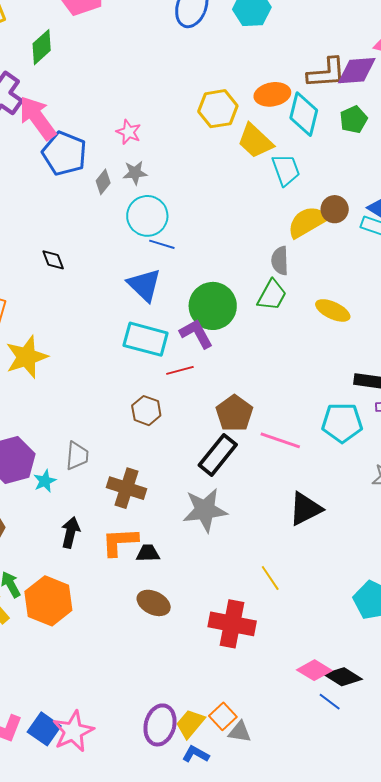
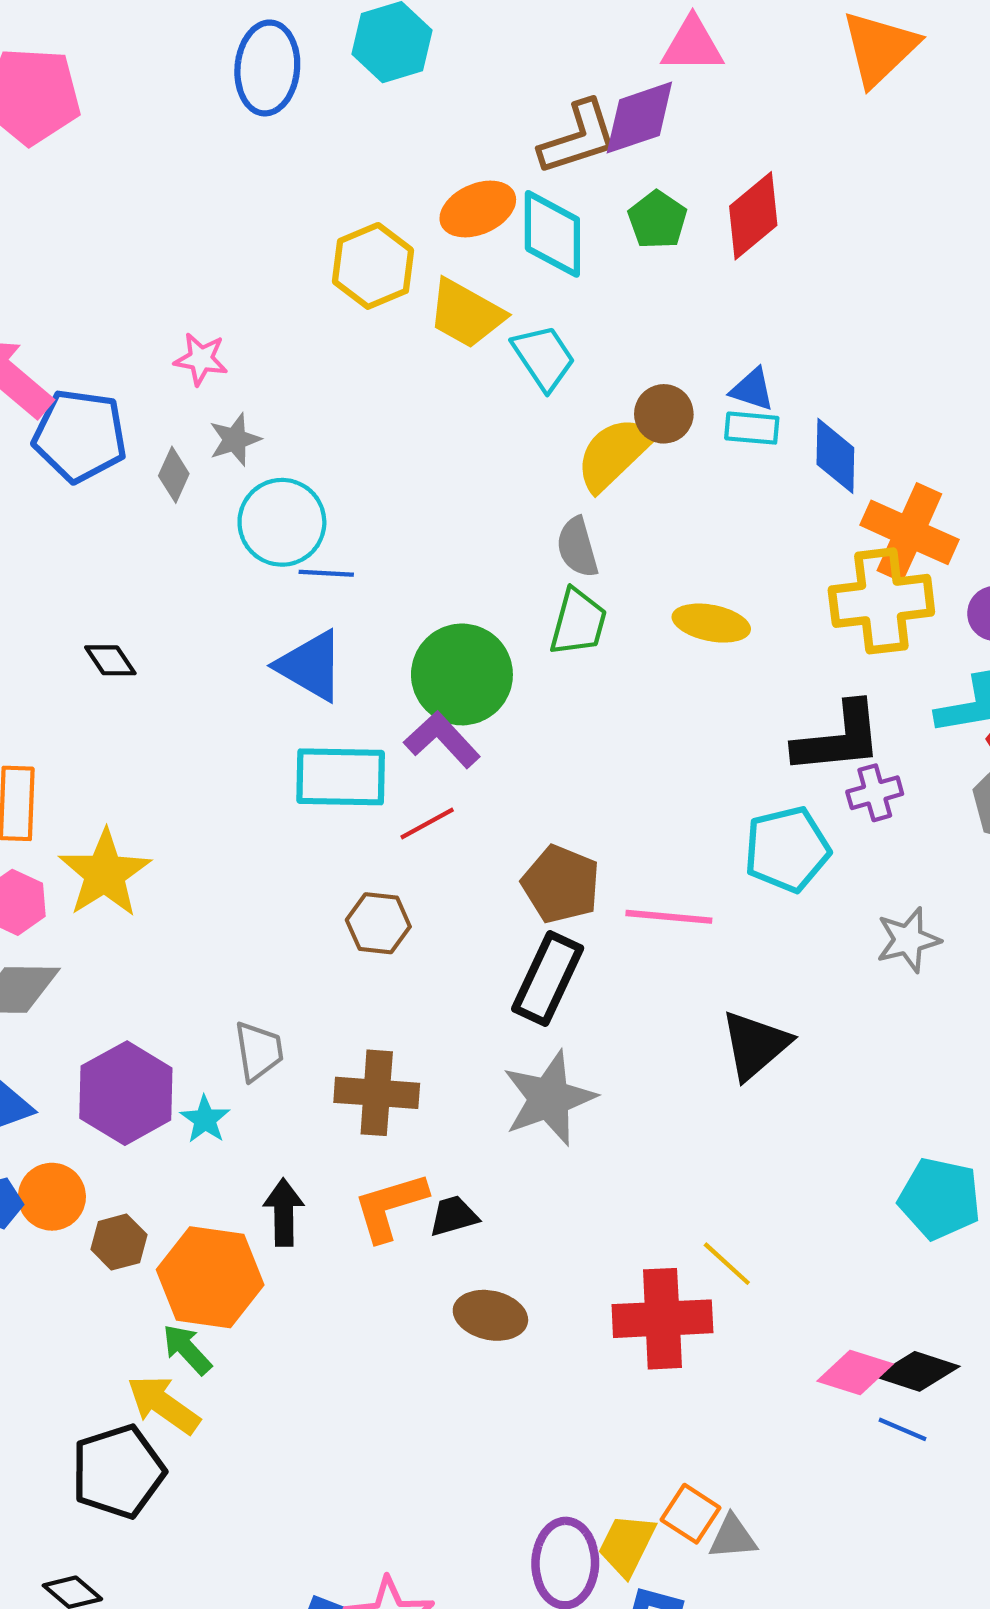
yellow line: (270, 578) -> (727, 1264), moved
orange hexagon: (48, 601) -> (210, 1277), moved

